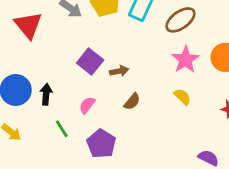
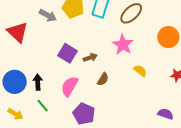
pink star: (185, 60) -> (123, 45), moved
pink semicircle: (87, 105) -> (69, 86), size x1.5
green line: (62, 129) -> (43, 106), moved

